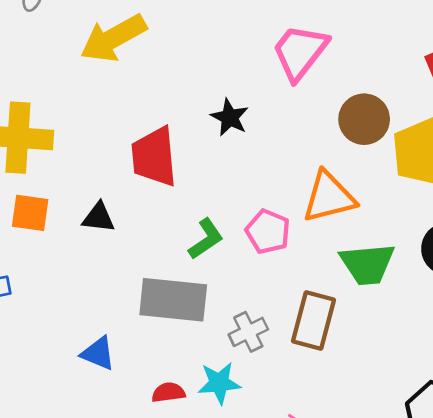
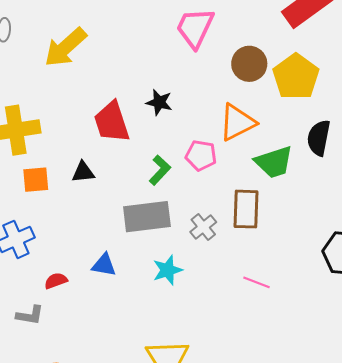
black star: (230, 117) -> (159, 102), moved
cyan star: (219, 383) -> (168, 270), moved
red semicircle: (168, 392) -> (56, 281), moved

